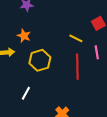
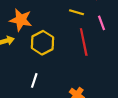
orange star: (24, 36) -> (21, 20), size x1.5

